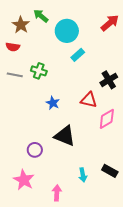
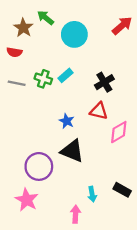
cyan rectangle: (78, 55) -> (65, 75), moved
black cross: (109, 80) -> (104, 82), moved
blue star: (53, 103) -> (67, 121), moved
purple circle: (35, 150) -> (39, 166), size x1.6
pink arrow: (57, 193) -> (75, 214), moved

